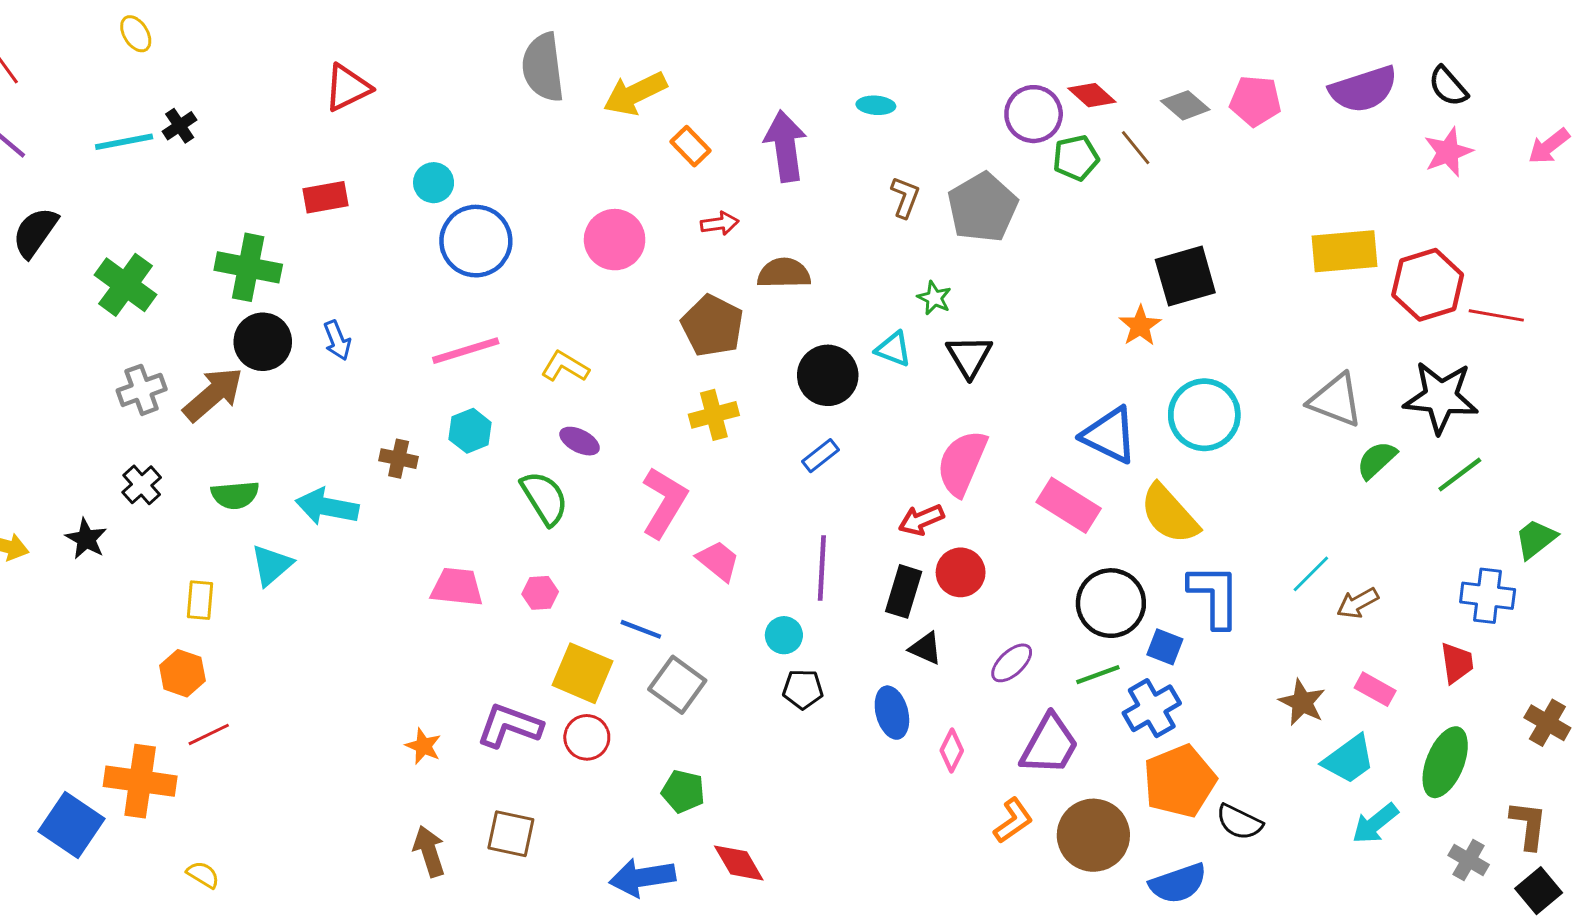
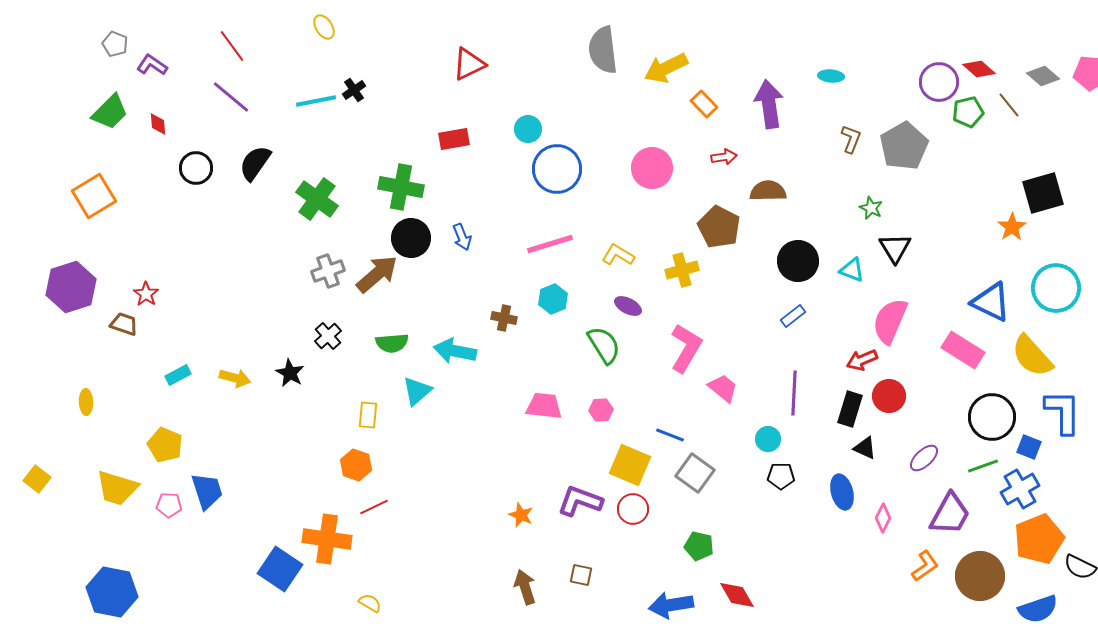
cyan triangle: (893, 349) -> (852, 270), moved
yellow cross: (714, 415) -> (682, 270), moved
brown square: (511, 834) -> (581, 575), size x0.7

